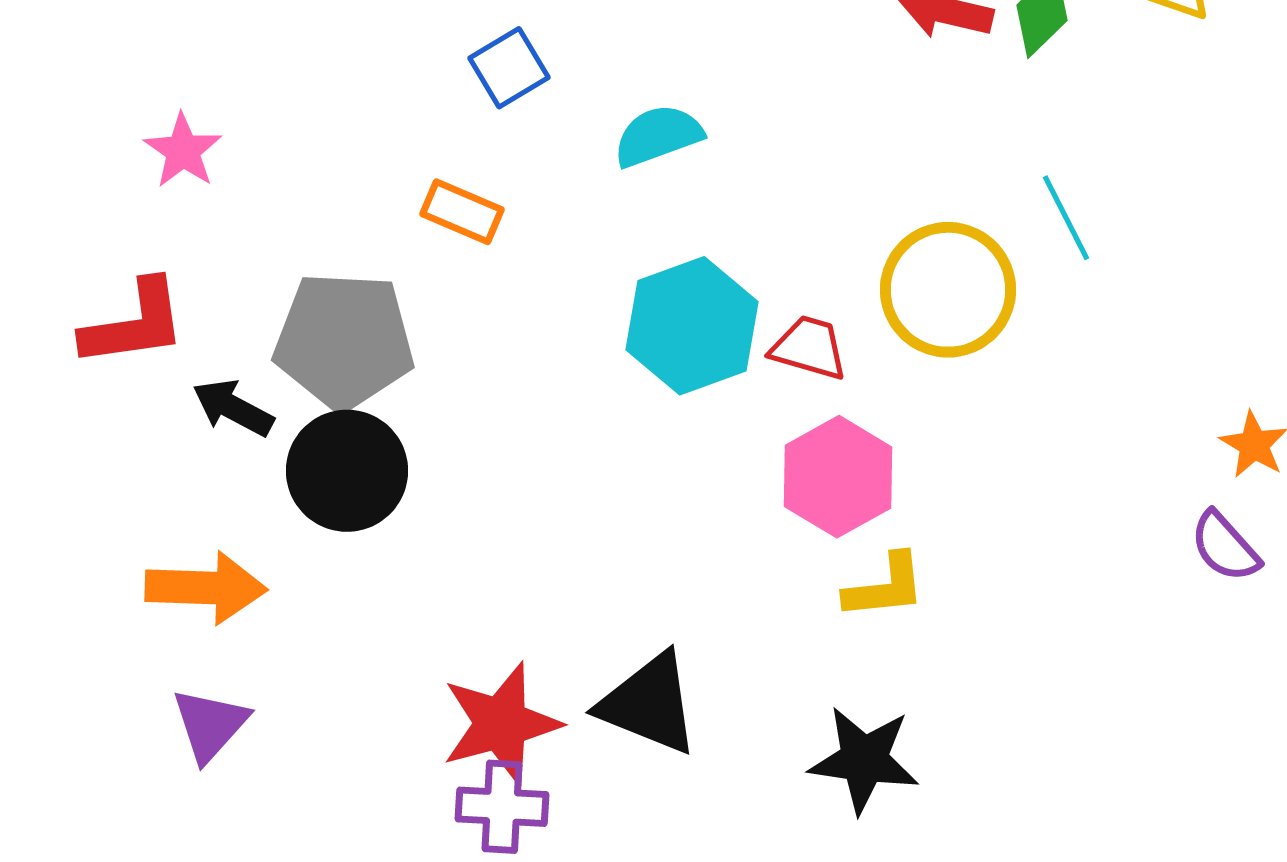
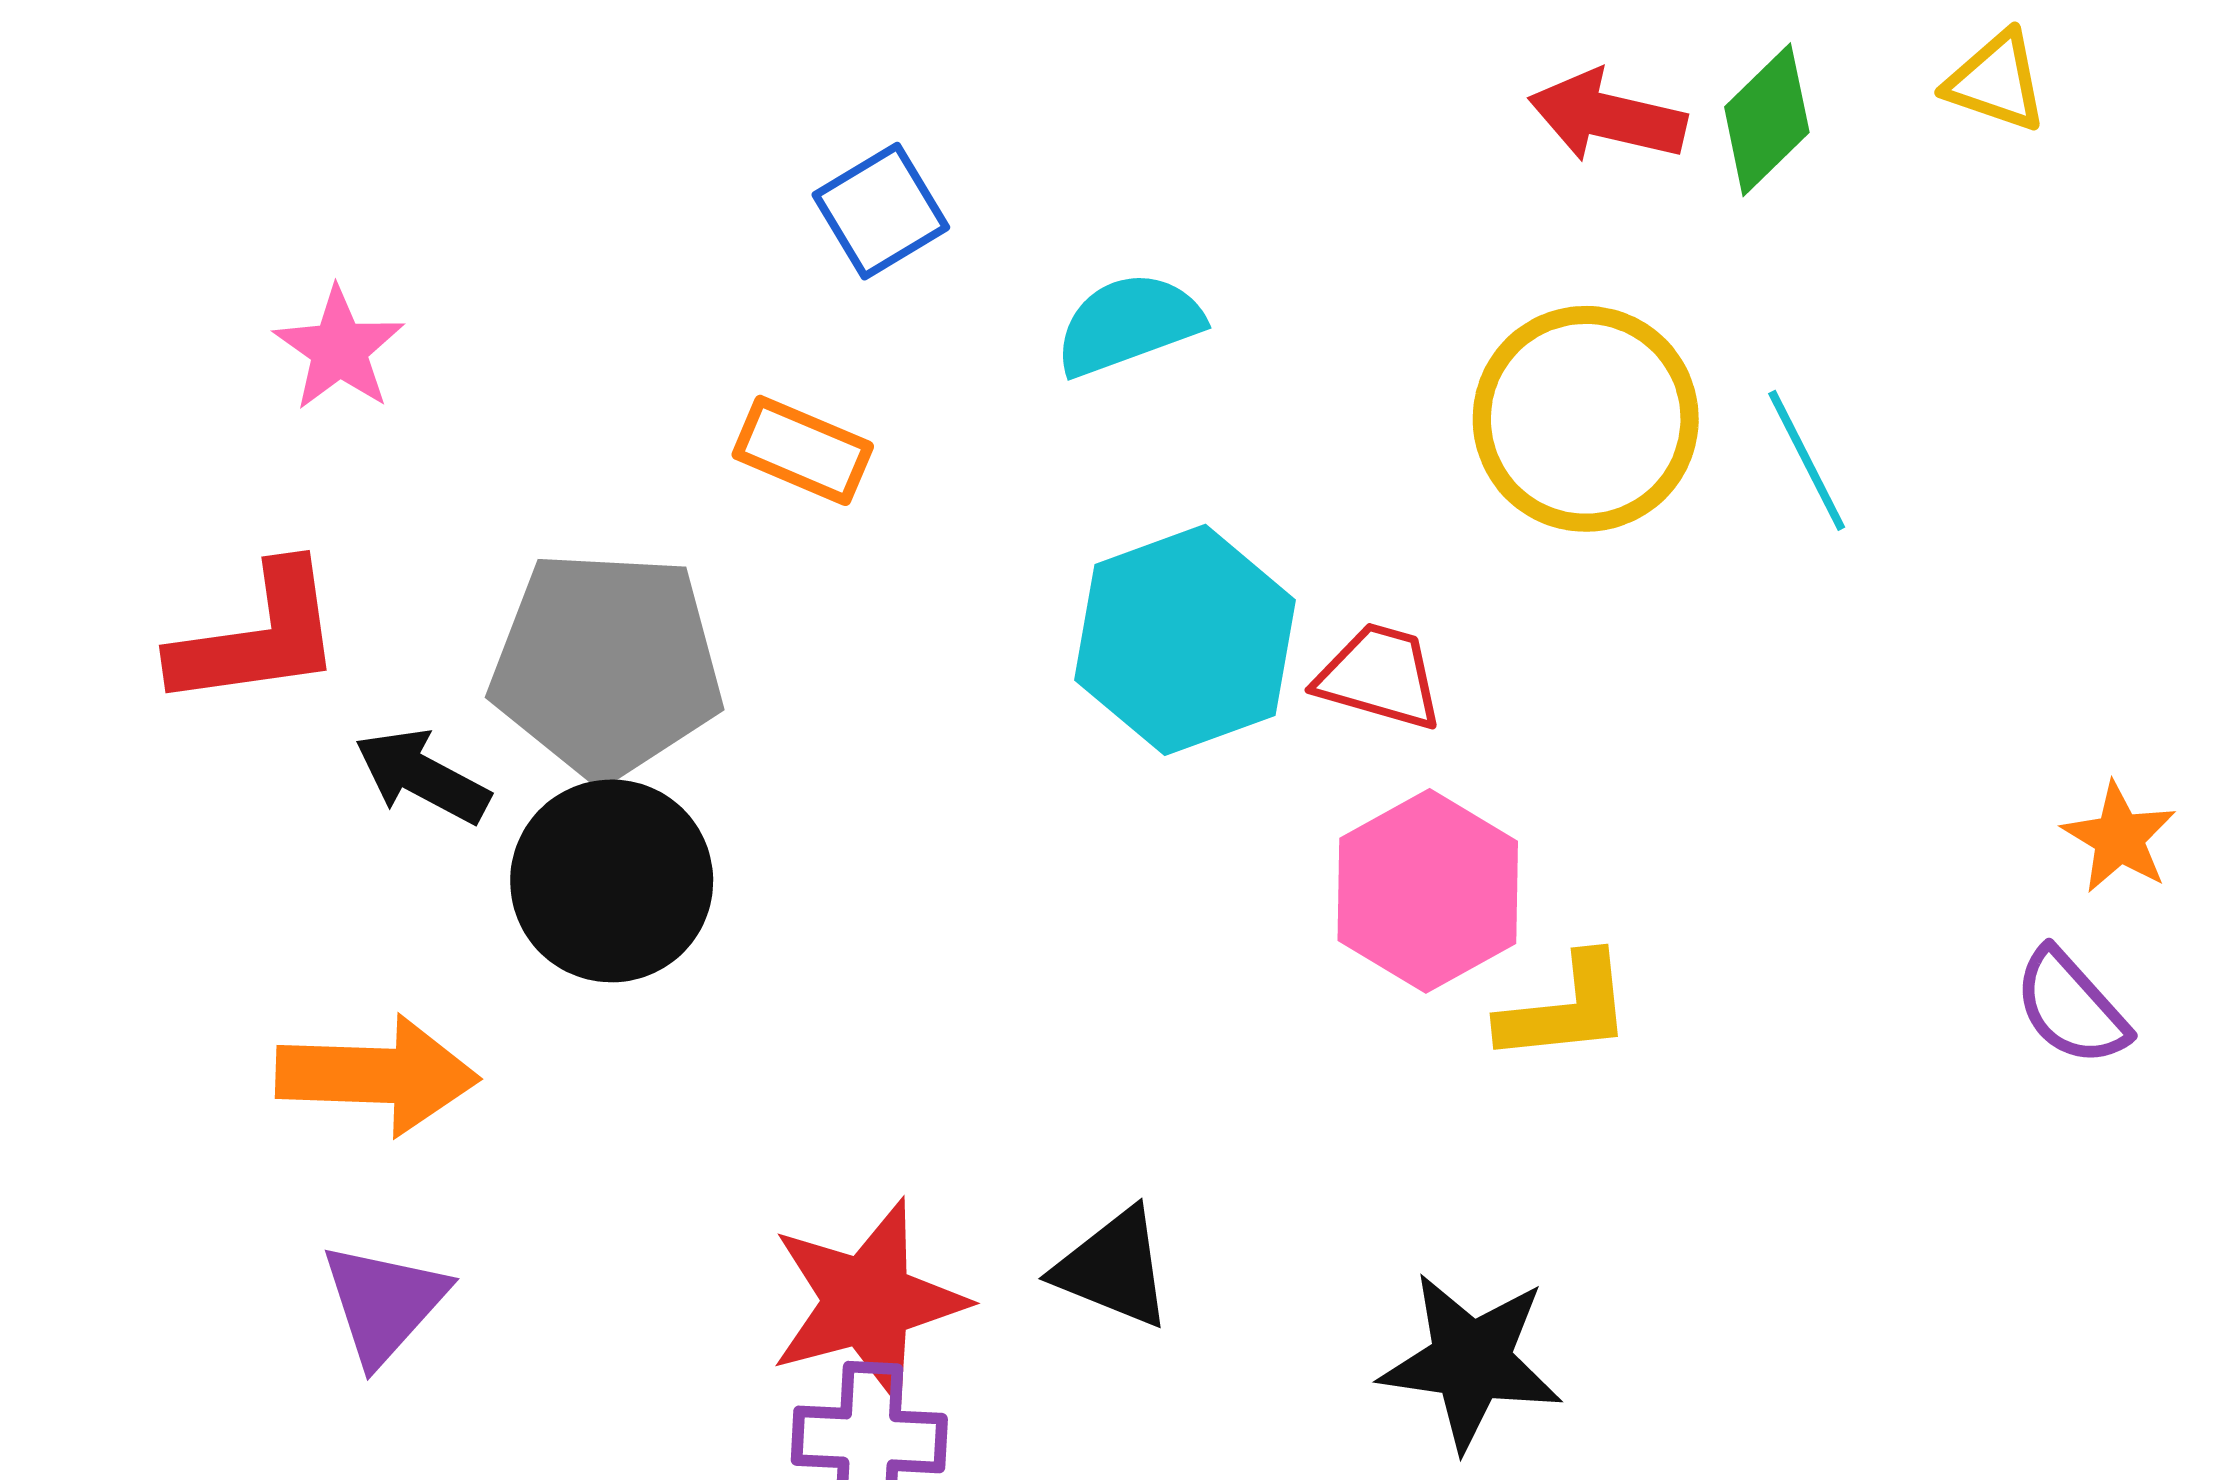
yellow circle: (948, 290) -> (1586, 419), moved
yellow L-shape: (885, 587) -> (1566, 1009), moved
black triangle: (649, 704) -> (1114, 1268), size x0.7

